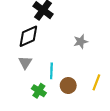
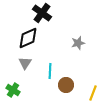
yellow line: (96, 82) -> (93, 93), moved
green cross: (39, 91) -> (13, 90), moved

